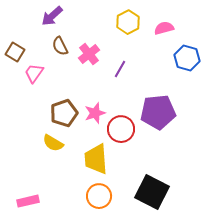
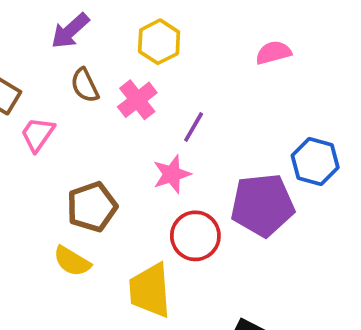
yellow hexagon: (128, 22) -> (159, 42), moved
blue hexagon: (187, 58) -> (315, 161), moved
pink star: (95, 113) -> (172, 174), moved

